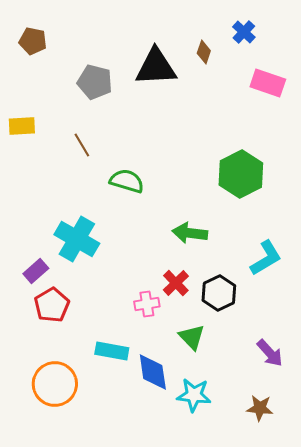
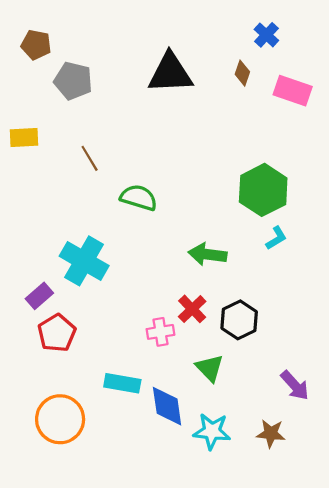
brown diamond: (204, 52) -> (242, 73), moved
gray pentagon: (95, 82) -> (73, 81), moved
cyan L-shape: (266, 258) -> (276, 238), moved, size x0.6
brown star: (260, 408) -> (271, 433), moved

